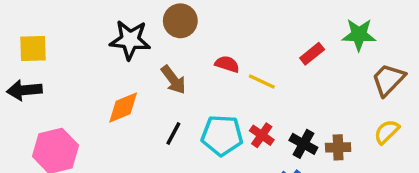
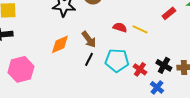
red semicircle: (227, 64) -> (120, 27), moved
brown arrow: (173, 80) -> (89, 39), moved
red cross: (262, 135) -> (140, 69), moved

